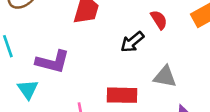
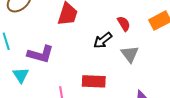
gray triangle: (165, 77) -> (130, 54), moved, turned 42

